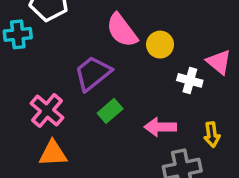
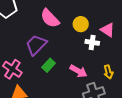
yellow circle: (160, 45) -> (81, 24), moved
pink arrow: (160, 127) -> (78, 71), turned -144

